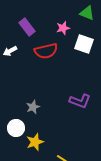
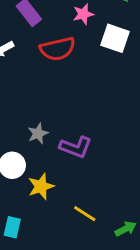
purple L-shape: (80, 101) -> (76, 147), moved

